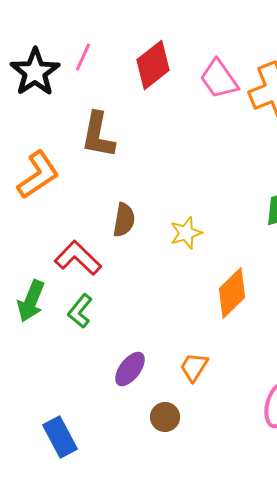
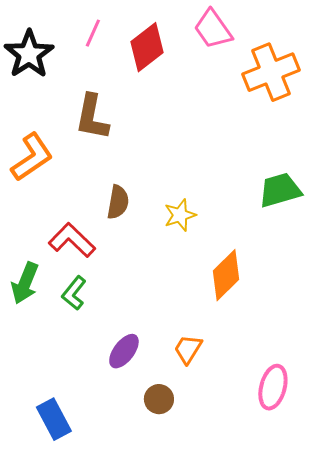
pink line: (83, 57) -> (93, 33), moved
pink trapezoid: (219, 79) -> (213, 29), moved

